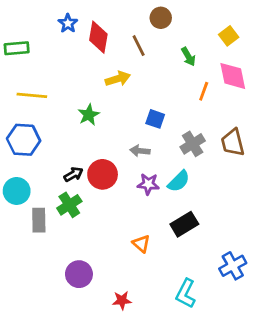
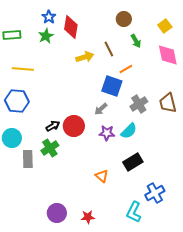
brown circle: (161, 18) -> (124, 19), moved
brown line: (139, 46) -> (109, 49), moved
orange line: (204, 91) -> (126, 69), moved, turned 40
green star: (89, 115) -> (46, 36), moved
blue square: (155, 119) -> (112, 86), size x1.5
gray arrow: (140, 151) -> (101, 109), turned -48
blue cross: (233, 266) -> (155, 193), moved
purple circle: (79, 274) -> (57, 213), moved

